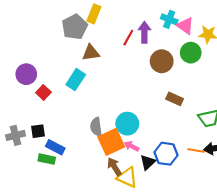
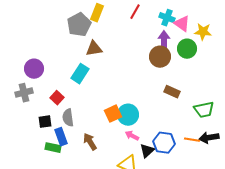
purple arrow: (144, 32) -> (164, 41), moved
red line: (128, 38) -> (135, 12), moved
red square: (43, 92) -> (57, 98), moved
gray semicircle: (96, 127) -> (68, 118), moved
gray cross: (15, 135) -> (24, 93), moved
orange square: (111, 142) -> (113, 114), moved, size x0.7
blue rectangle: (55, 147) -> (61, 137), turned 42
brown arrow: (114, 167) -> (90, 142), moved

